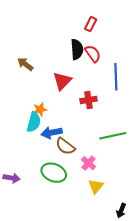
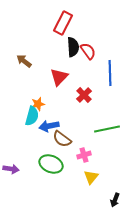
red rectangle: (91, 24) -> (63, 23), moved, size x1.6
red cross: (88, 100) -> (84, 95), turned -35
pink cross: (88, 163) -> (84, 155), turned 32

